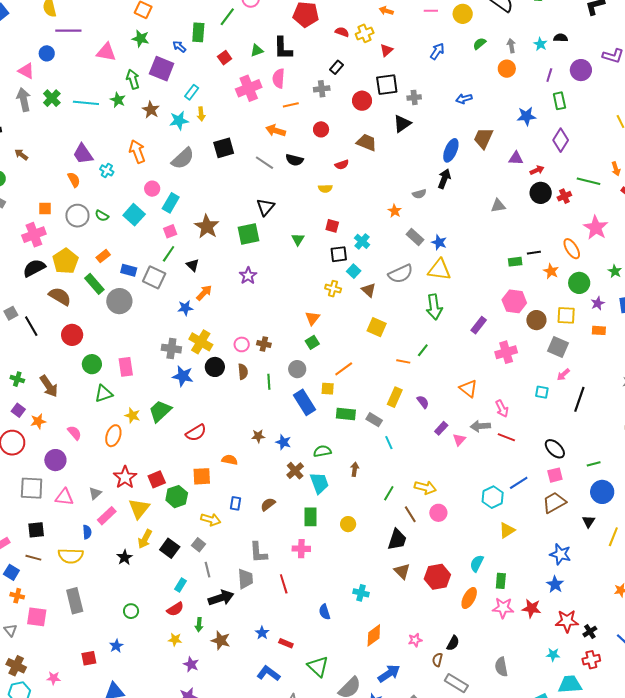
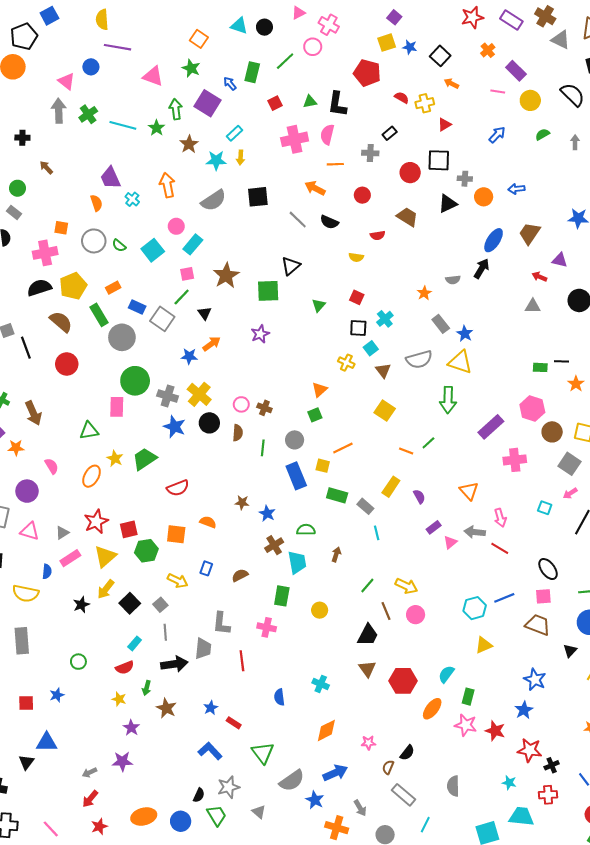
orange circle: (507, 69) -> (484, 197), moved
red arrow: (537, 170) -> (539, 277), moved, turned -144
purple rectangle: (479, 325) -> (491, 427), size x1.4
green circle: (92, 364) -> (135, 381), moved, size x1.4
brown trapezoid: (554, 503) -> (538, 625), turned 40

